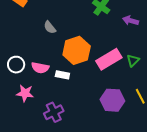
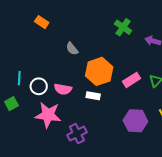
pink rectangle: (109, 59) -> (132, 80), size x0.7
white rectangle: (62, 75) -> (93, 96), moved
pink star: (25, 93) -> (48, 115), size x1.5

